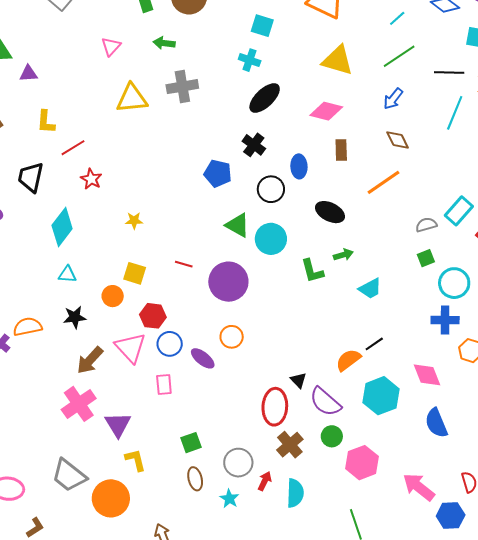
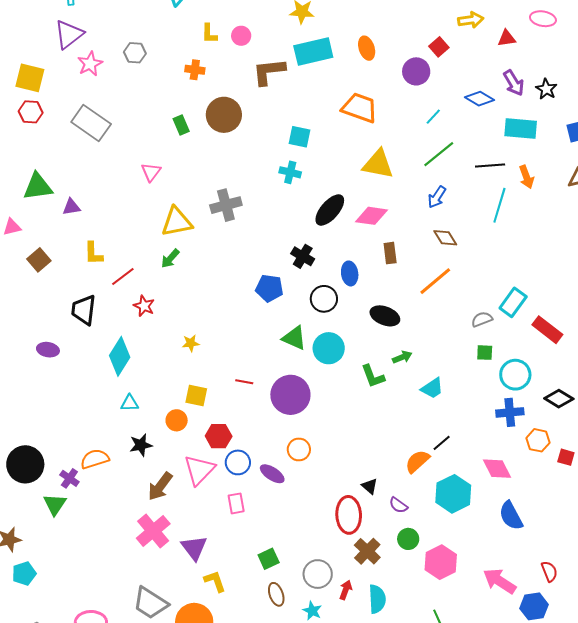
green arrow: (164, 43) -> (170, 259), moved, turned -50
black ellipse: (265, 98) -> (330, 210), moved
green square: (426, 258) -> (485, 353), turned 30
pink triangle: (130, 348) -> (199, 470), turned 32
purple semicircle: (325, 402) -> (398, 505), size x0.6

